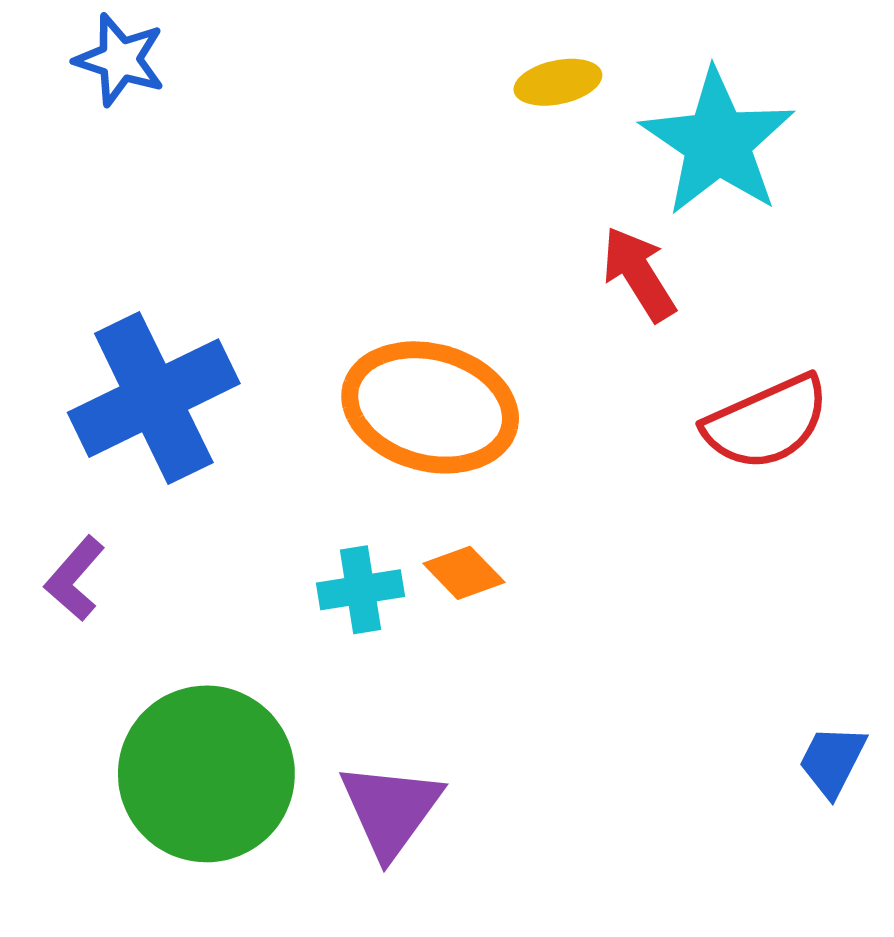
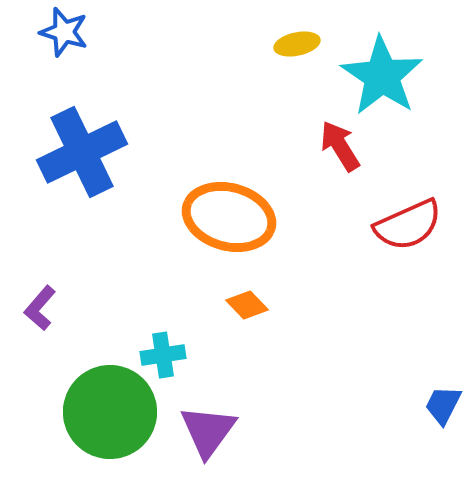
blue cross: (154, 398) -> (82, 152), moved
cyan cross: (361, 590) -> (163, 355), moved

